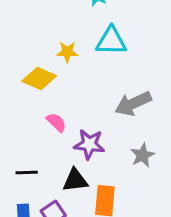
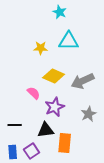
yellow diamond: (39, 79) -> (54, 76), moved
purple star: (89, 144) -> (55, 107), turned -30

